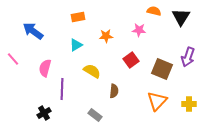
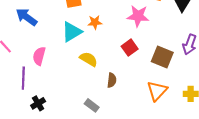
pink star: (139, 30) -> (138, 16), size x1.5
orange star: (106, 36) -> (95, 22), moved
cyan triangle: (76, 45) -> (72, 32), size x1.5
purple line: (62, 89) -> (23, 78), moved

